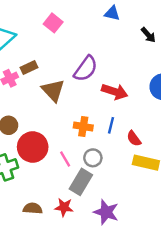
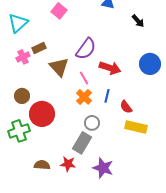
orange cross: (83, 127) -> (84, 97), turned 35
pink line: (65, 159) -> (84, 78), moved

